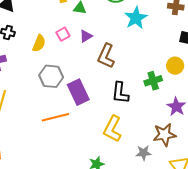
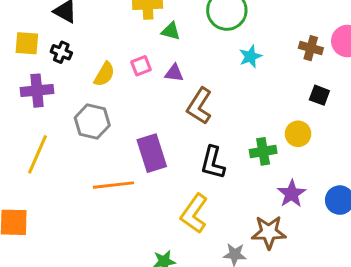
cyan star: (136, 18) -> (250, 56), size x0.7
purple triangle: (86, 36) -> (174, 73), turned 32
gray hexagon: (51, 76) -> (92, 122), moved

